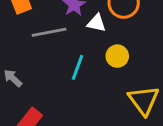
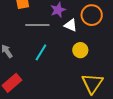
cyan line: (77, 67) -> (41, 52), moved

